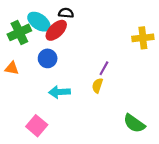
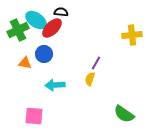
orange triangle: (12, 68) -> (25, 63), moved
pink square: (37, 126) -> (34, 116), turned -36

